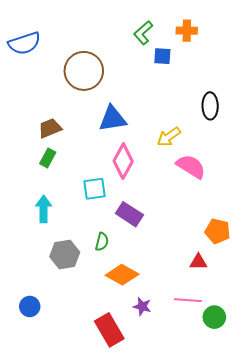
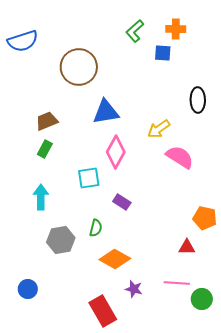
blue square: (162, 56) -> (163, 53), moved
purple rectangle: (129, 214) -> (122, 202), size x0.7

